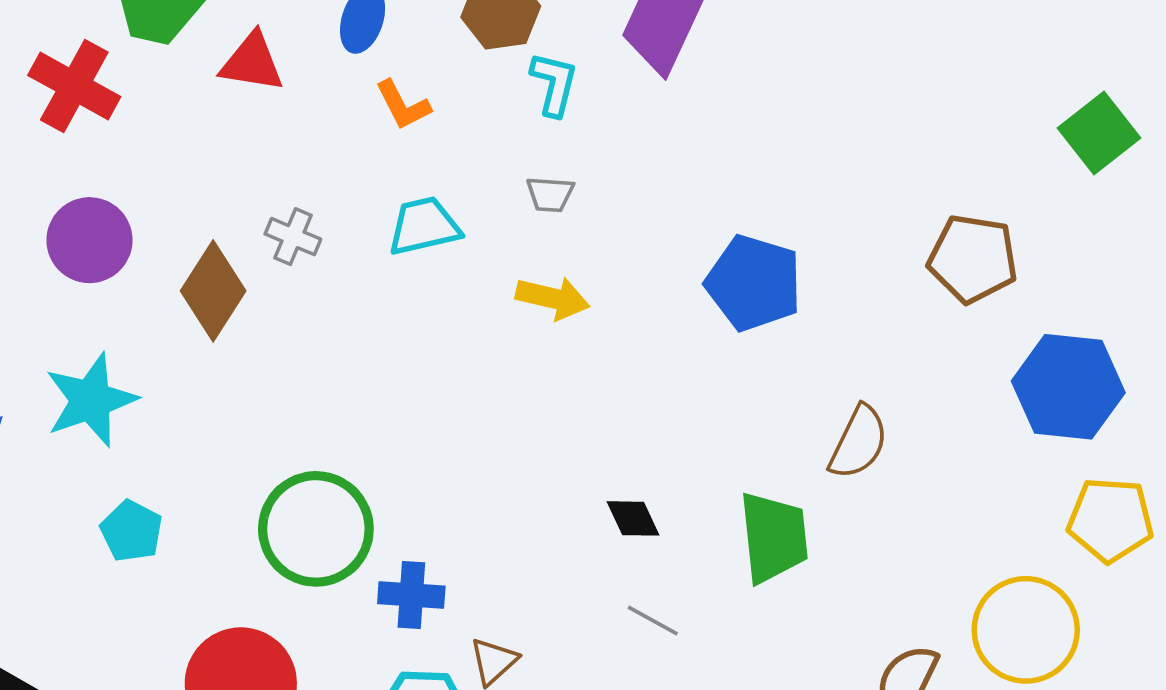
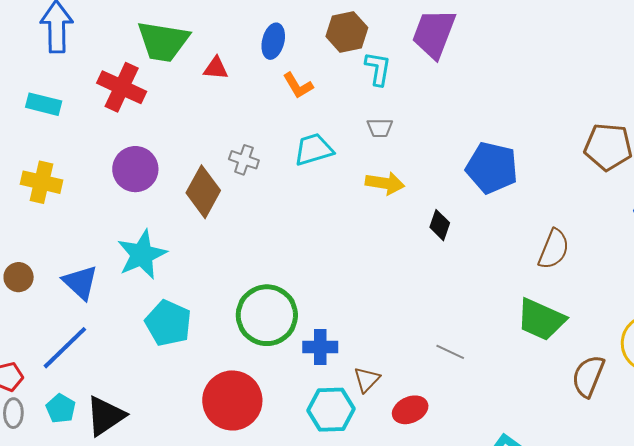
red triangle: (252, 62) -> (216, 68), size x0.7
black diamond: (633, 518) -> (440, 225), moved, turned 48
cyan pentagon: (131, 531) -> (168, 323), size x1.4
green trapezoid: (774, 537) -> (541, 320), moved, turned 124

